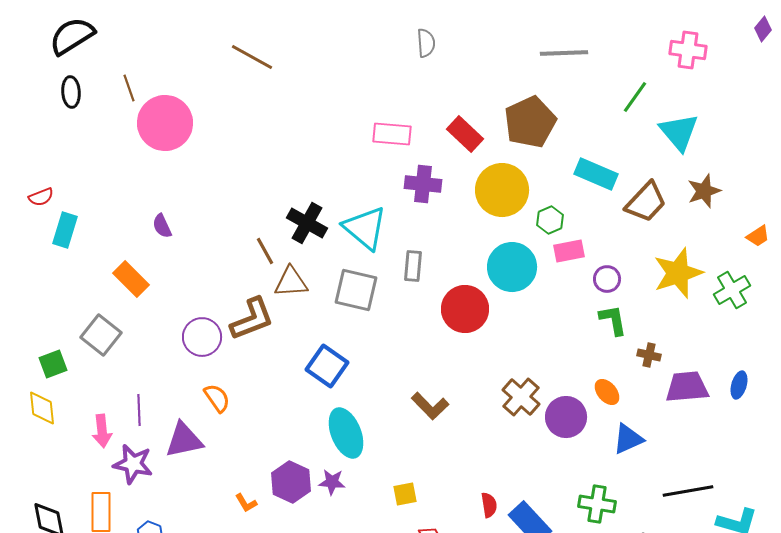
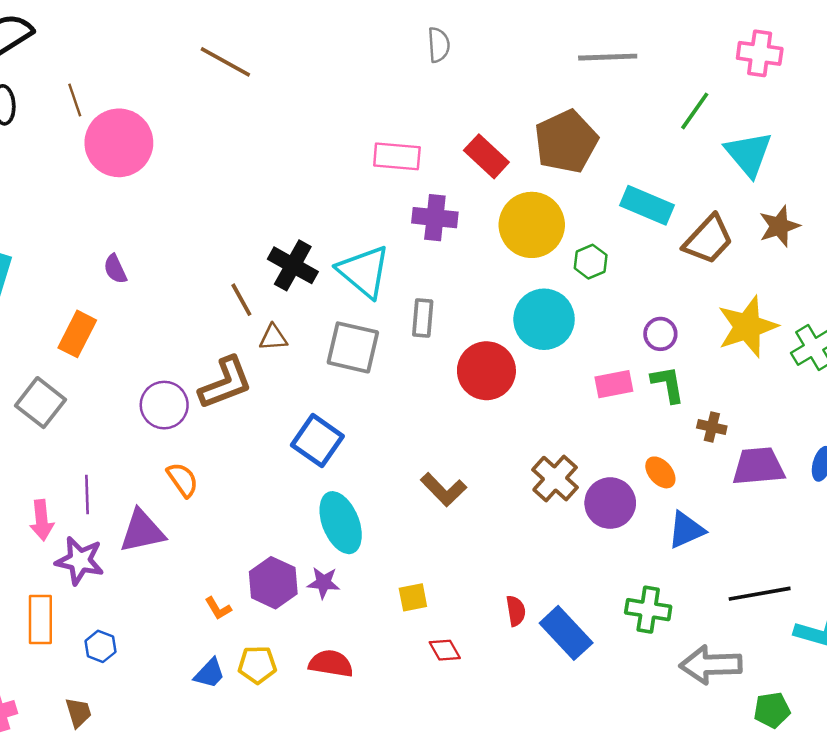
pink rectangle: (569, 251) -> (614, 384), moved
orange rectangle: (131, 279) -> (77, 334), turned 72
brown triangle: (291, 282) -> (273, 338), size x0.7

